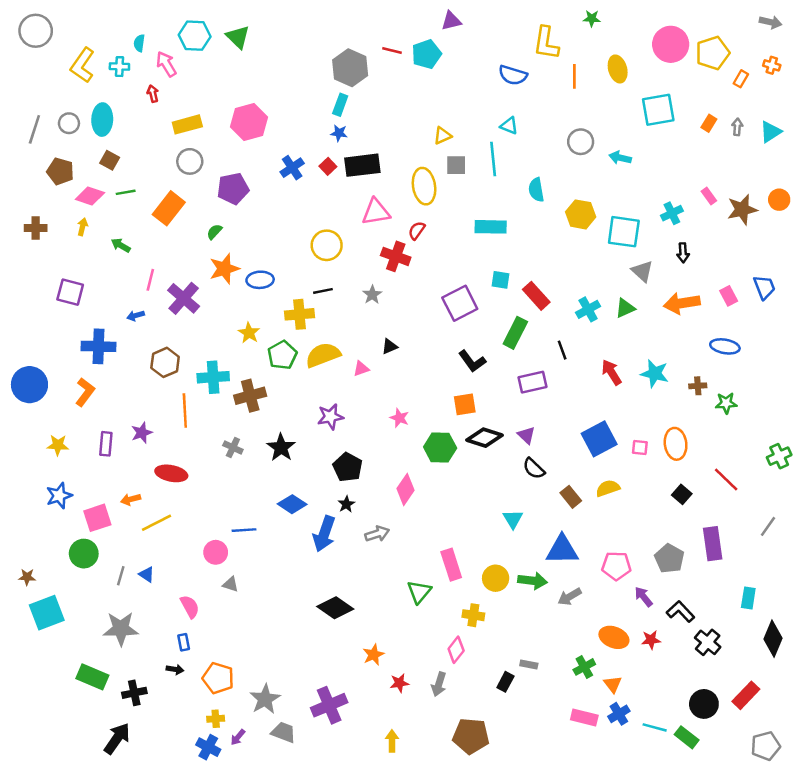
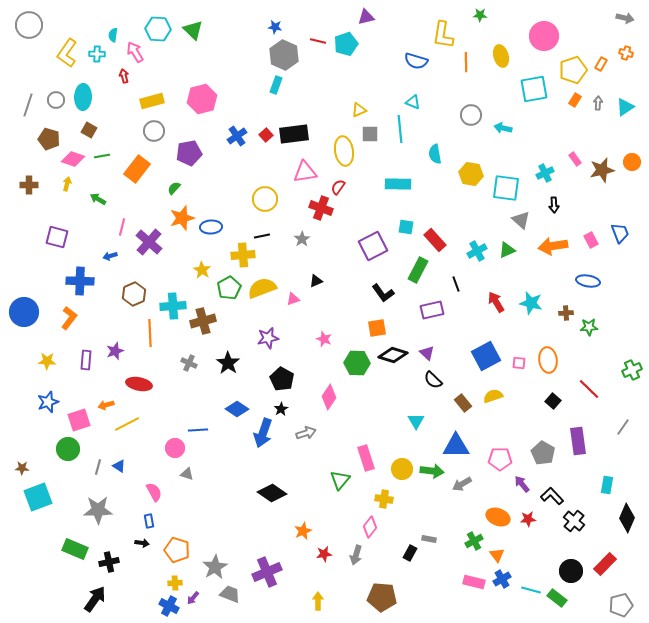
yellow pentagon: (713, 53) -> (573, 70), moved
blue star: (339, 133) -> (275, 27), moved

